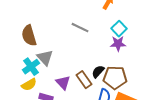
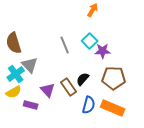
gray line: (80, 28) -> (65, 45), moved, turned 42
cyan square: (119, 29) -> (90, 41), moved
brown pentagon: (115, 78) -> (114, 78), moved

